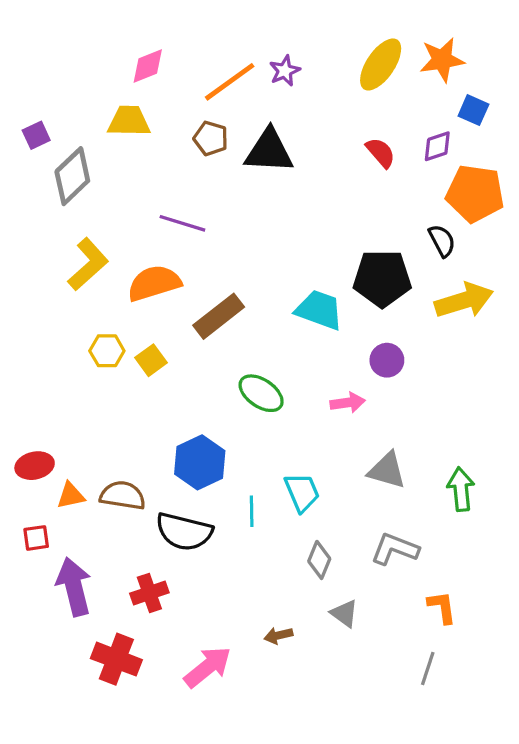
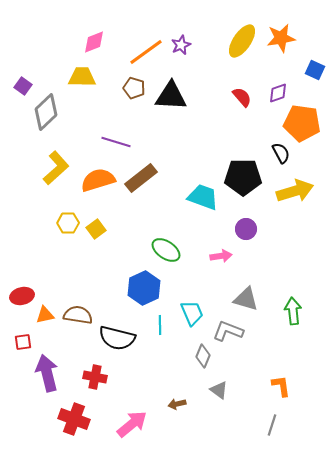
blue square: (473, 110) -> (315, 70), moved
purple square: (36, 135) -> (23, 86), turned -30
brown rectangle: (219, 316) -> (141, 178), moved
blue hexagon: (200, 462) -> (144, 288), moved
gray L-shape: (395, 549) -> (228, 331), moved
red cross: (149, 593) -> (95, 377), turned 30

